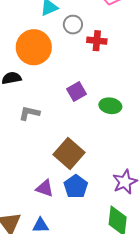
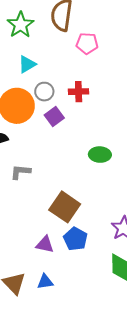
gray circle: (73, 25) -> (44, 92), moved
purple square: (76, 92) -> (54, 117), moved

